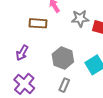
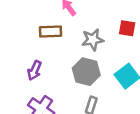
gray star: (80, 18) -> (93, 40), moved

